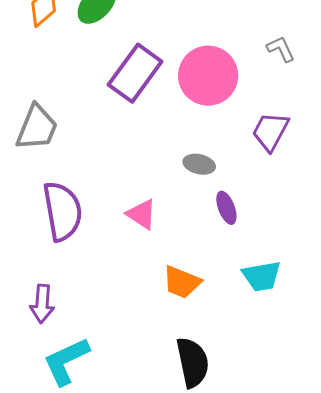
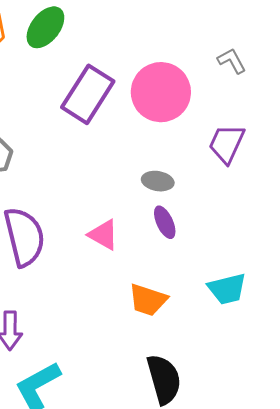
purple ellipse: (226, 208) -> (165, 222), moved

